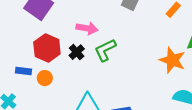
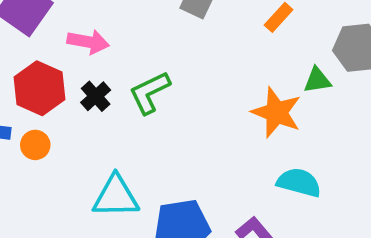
pink arrow: (87, 28) -> (88, 42), moved

